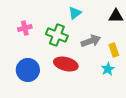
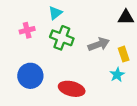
cyan triangle: (75, 13) -> (55, 13), moved
red ellipse: (66, 64) -> (72, 89), moved

